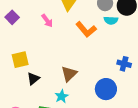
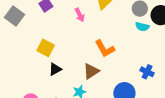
orange L-shape: (86, 29) -> (105, 49), moved
yellow square: (20, 60) -> (46, 48), turned 30

